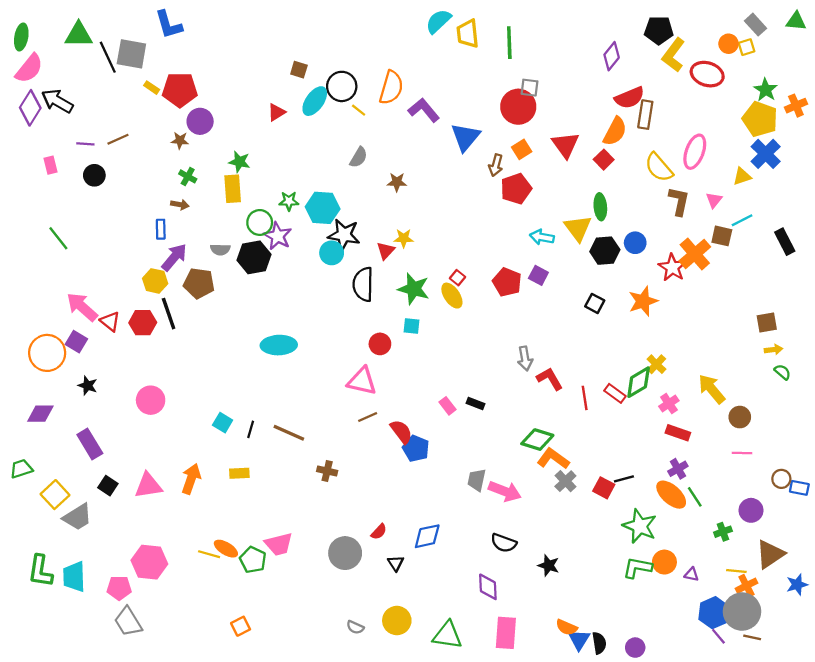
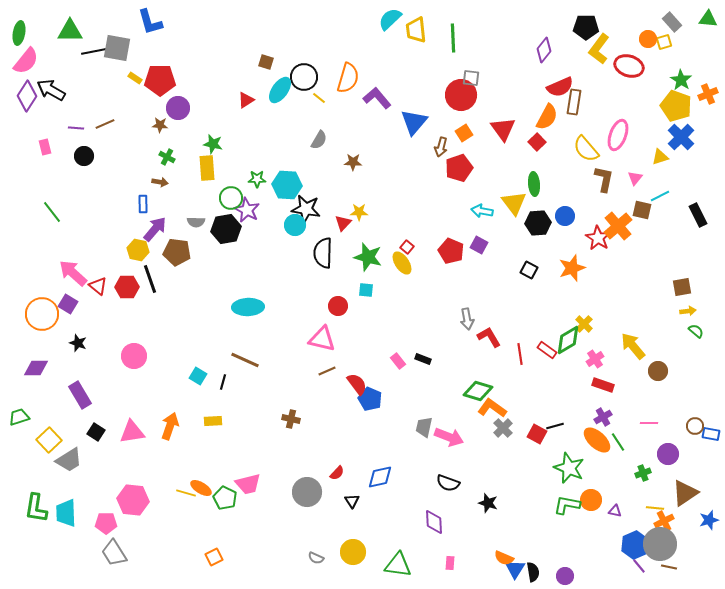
black line: (108, 57) -> (96, 51), turned -76
brown line: (289, 433) -> (245, 360), moved
pink line: (742, 453) -> (649, 423), moved
pink rectangle: (506, 633) -> (450, 563), size x0.5

